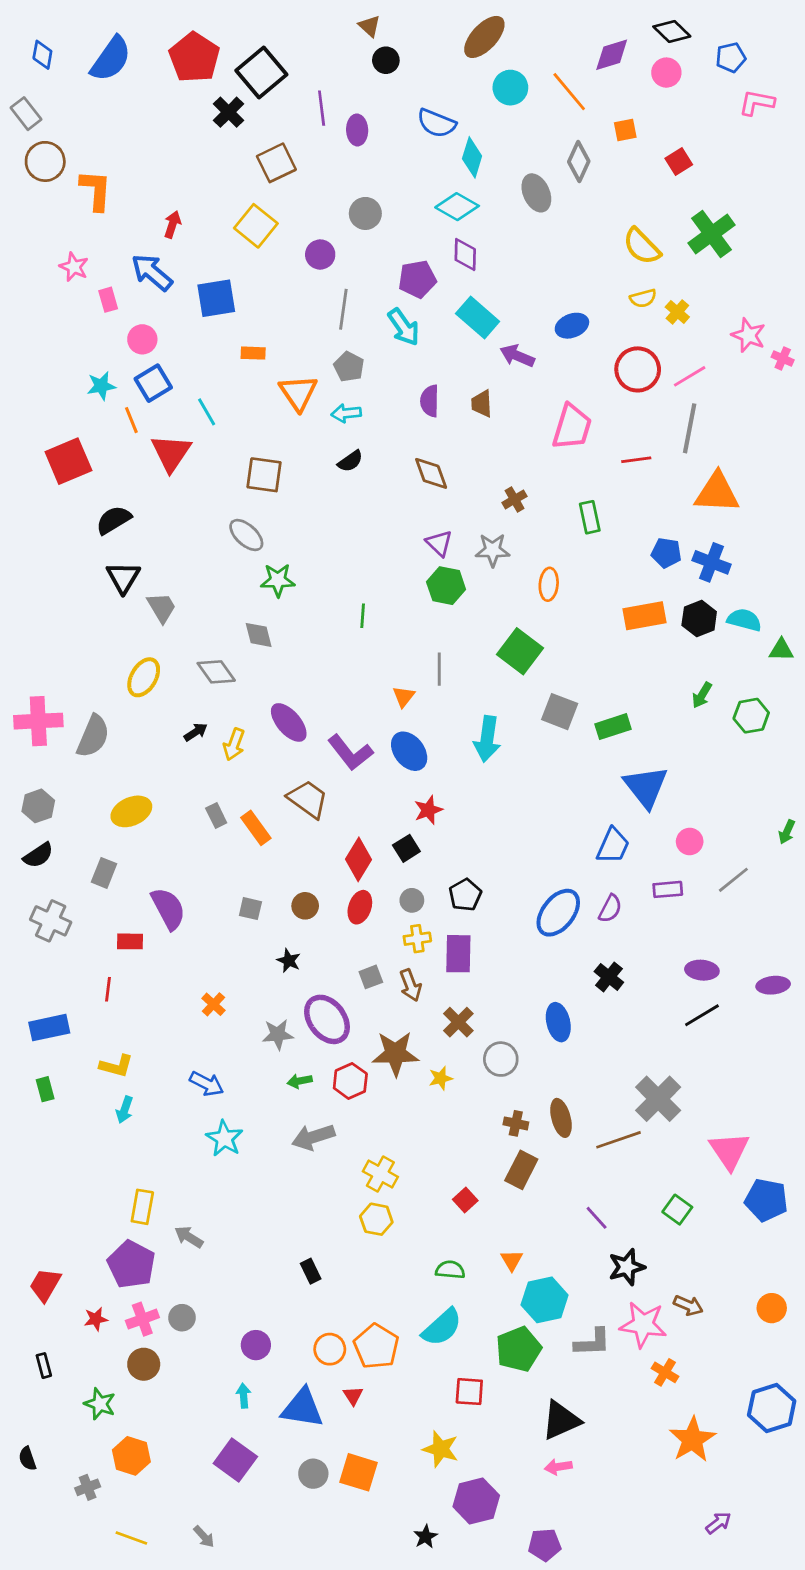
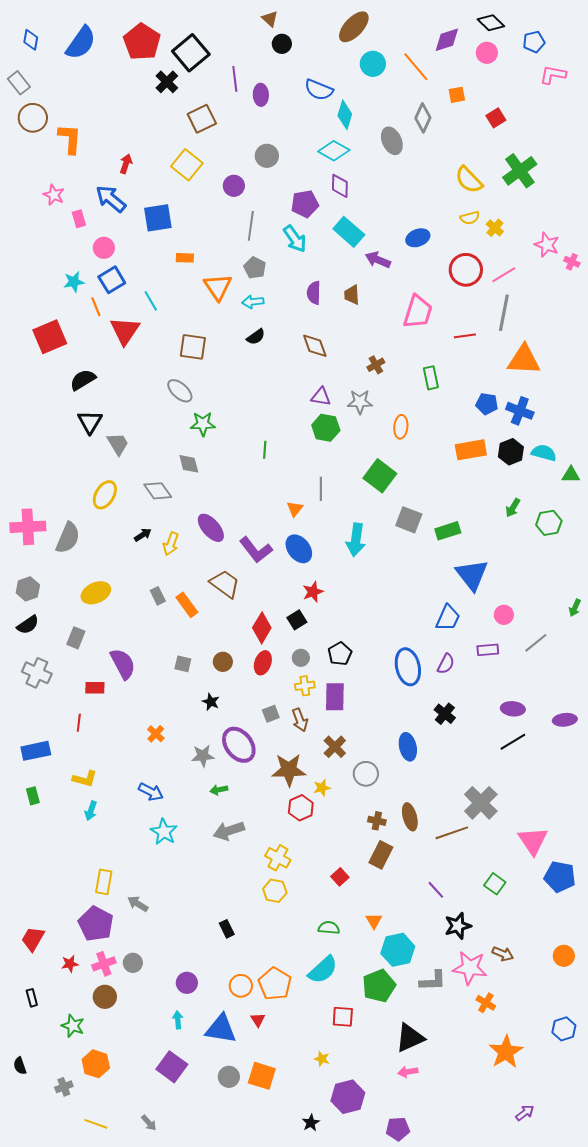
purple triangle: (439, 543) -> (321, 397), turned -35
blue ellipse: (558, 913) -> (408, 667), turned -51
red hexagon: (350, 1081) -> (301, 808), moved
blue hexagon: (772, 1408) -> (564, 1029), size x0.7
yellow star: (441, 1449) -> (322, 1059), size x0.6

